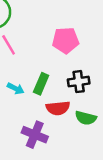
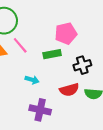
green rectangle: (41, 84) -> (52, 54), moved, turned 66
purple cross: (35, 135) -> (40, 110), moved

